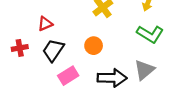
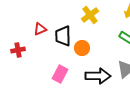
black trapezoid: (53, 50) -> (63, 36), moved, turned -35
pink rectangle: (68, 76) -> (60, 74), turned -30

